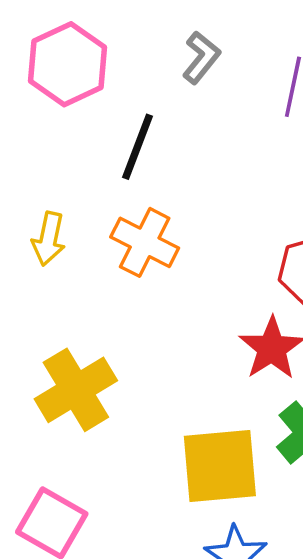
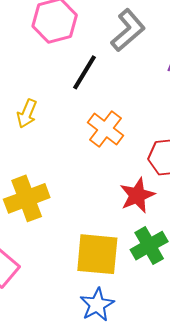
gray L-shape: (201, 58) -> (128, 30), size x1.5
orange cross: (145, 242) -> (105, 129), moved

